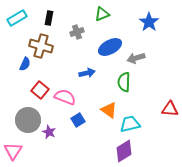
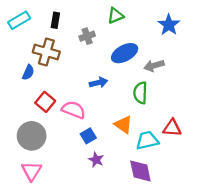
red triangle: (170, 109) -> (172, 128), moved
purple star: (49, 132) -> (96, 160), moved
pink triangle: (13, 151) -> (32, 171), moved
purple diamond: (124, 151) -> (140, 171), turned -70

